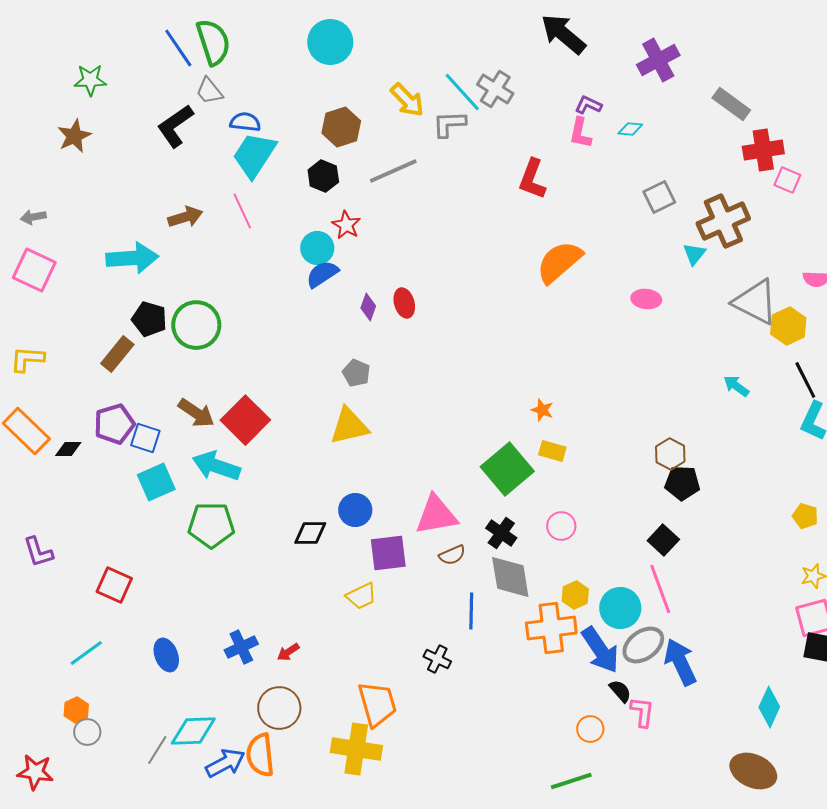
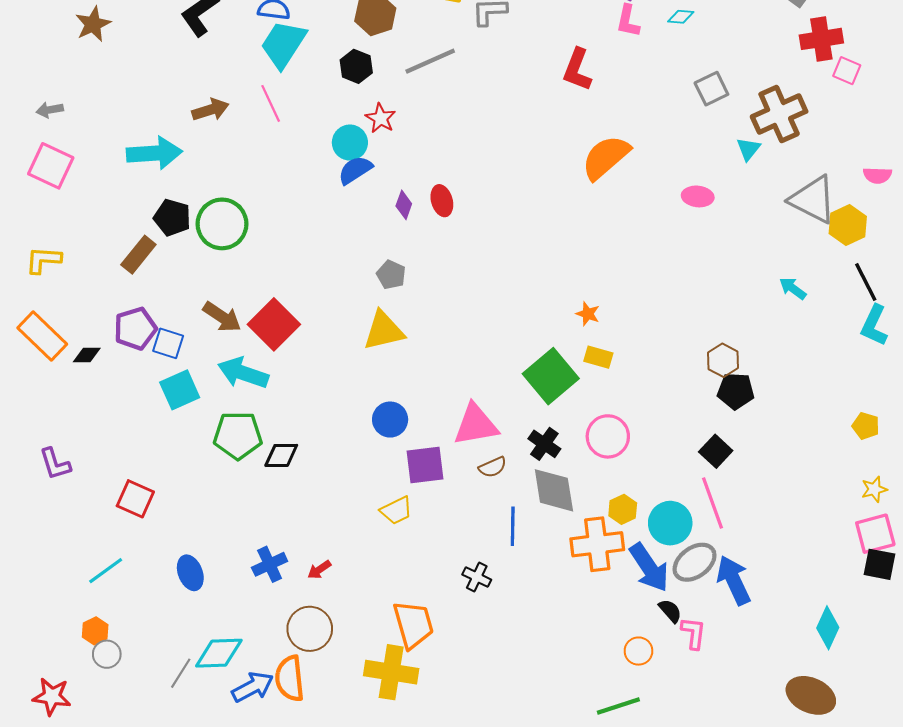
pink circle: (561, 526) -> (608, 436), size x1.4
black diamond: (310, 533) -> (281, 455), moved

